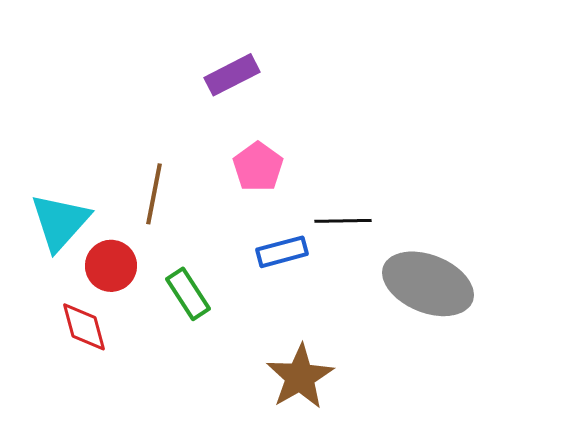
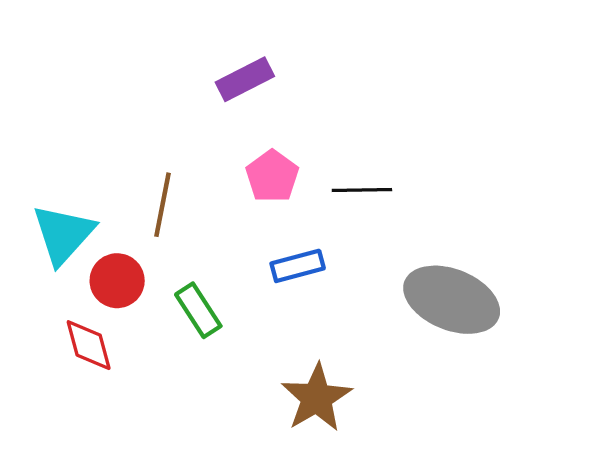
black line: (343, 221) -> (362, 190), moved

